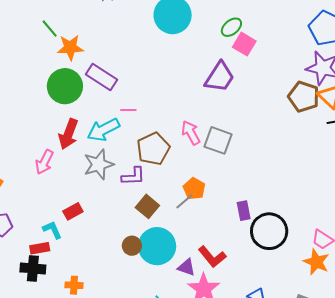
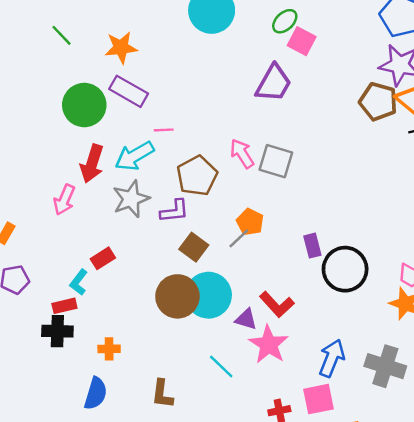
orange star: (70, 48) -> (121, 48), moved
cyan L-shape: (52, 230) -> (79, 282), turned -115
brown circle: (132, 246) -> (177, 296), size x1.8

